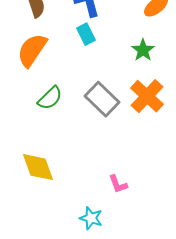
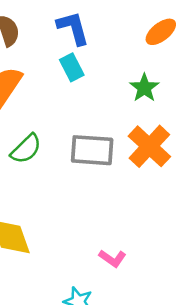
gray rectangle: (102, 99) -> (92, 150), turned -40
pink L-shape: (118, 184) -> (112, 258), turned -35

